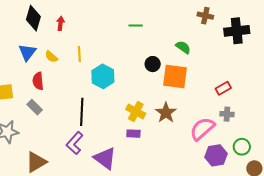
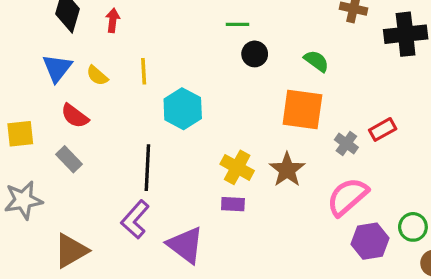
black circle: (153, 64) -> (255, 54), moved
red semicircle: (38, 81) -> (75, 116), turned -48
gray cross: (227, 114) -> (346, 144), moved, turned 32

